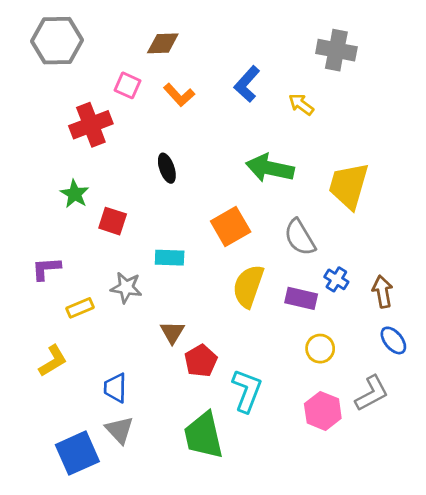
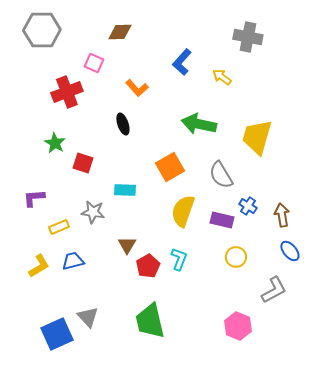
orange L-shape: (179, 95) -> (137, 88), moved
blue trapezoid: (115, 388) -> (73, 261), moved, turned 75
cyan L-shape: (247, 391) -> (179, 259), moved, size x0.7
pink hexagon: (323, 411) -> (238, 326), moved

